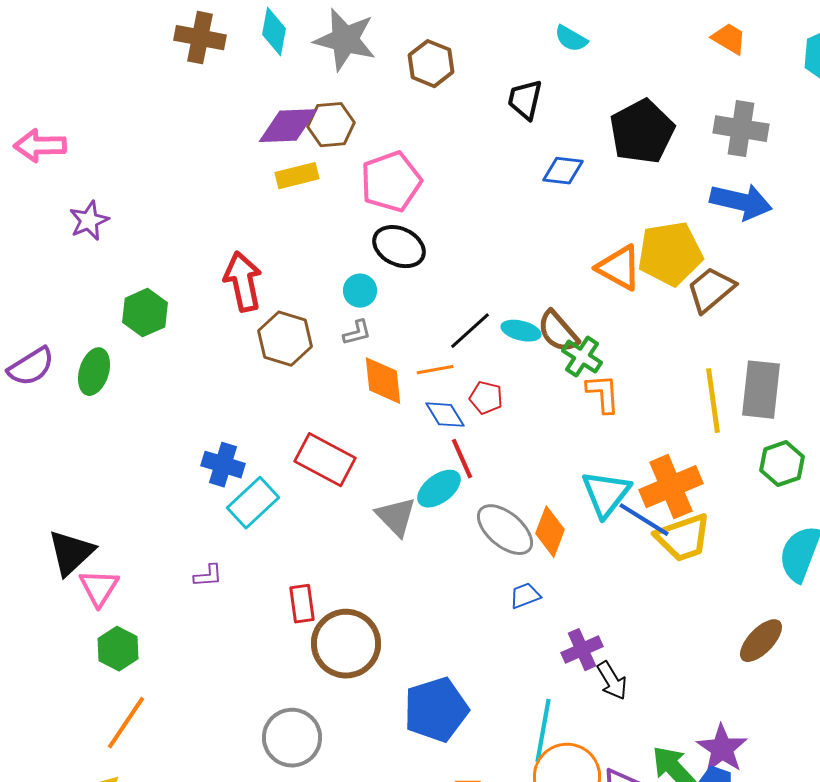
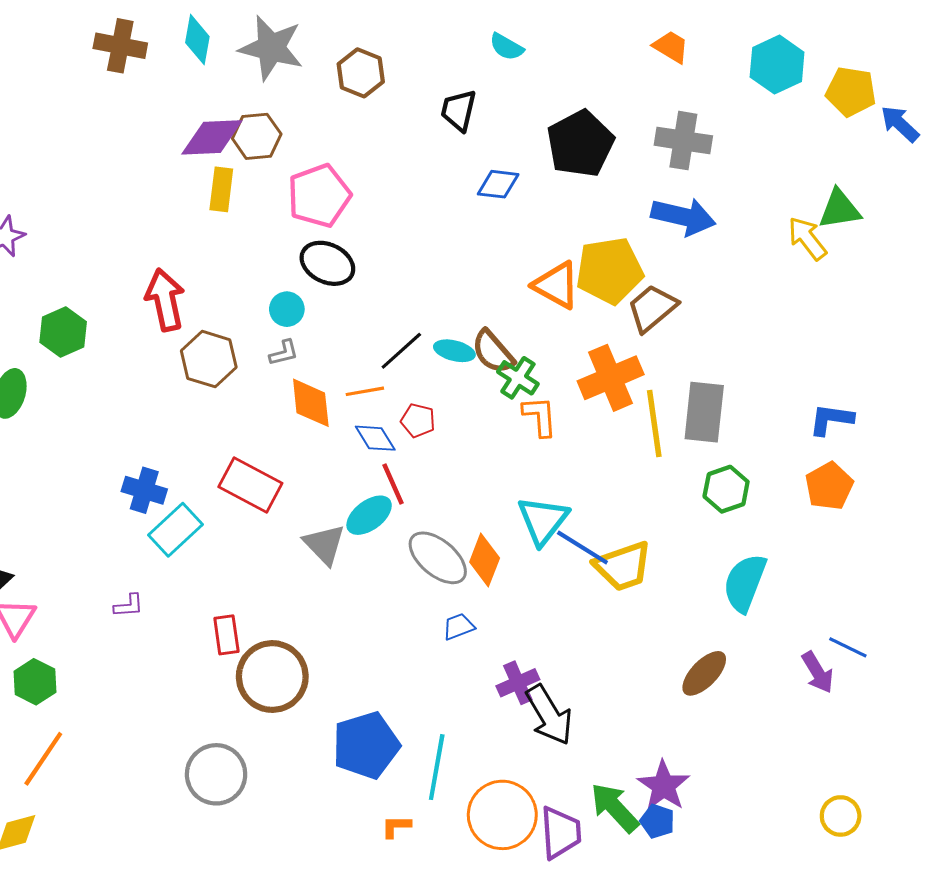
yellow rectangle: (297, 176) -> (221, 189), turned -69
orange cross: (671, 487) -> (611, 378), moved
black arrow: (612, 681) -> (549, 715), size x1.5
cyan line: (543, 731) -> (437, 767), moved

